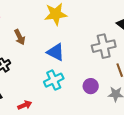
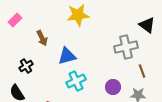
blue triangle: (56, 52) -> (67, 56), moved, turned -42

